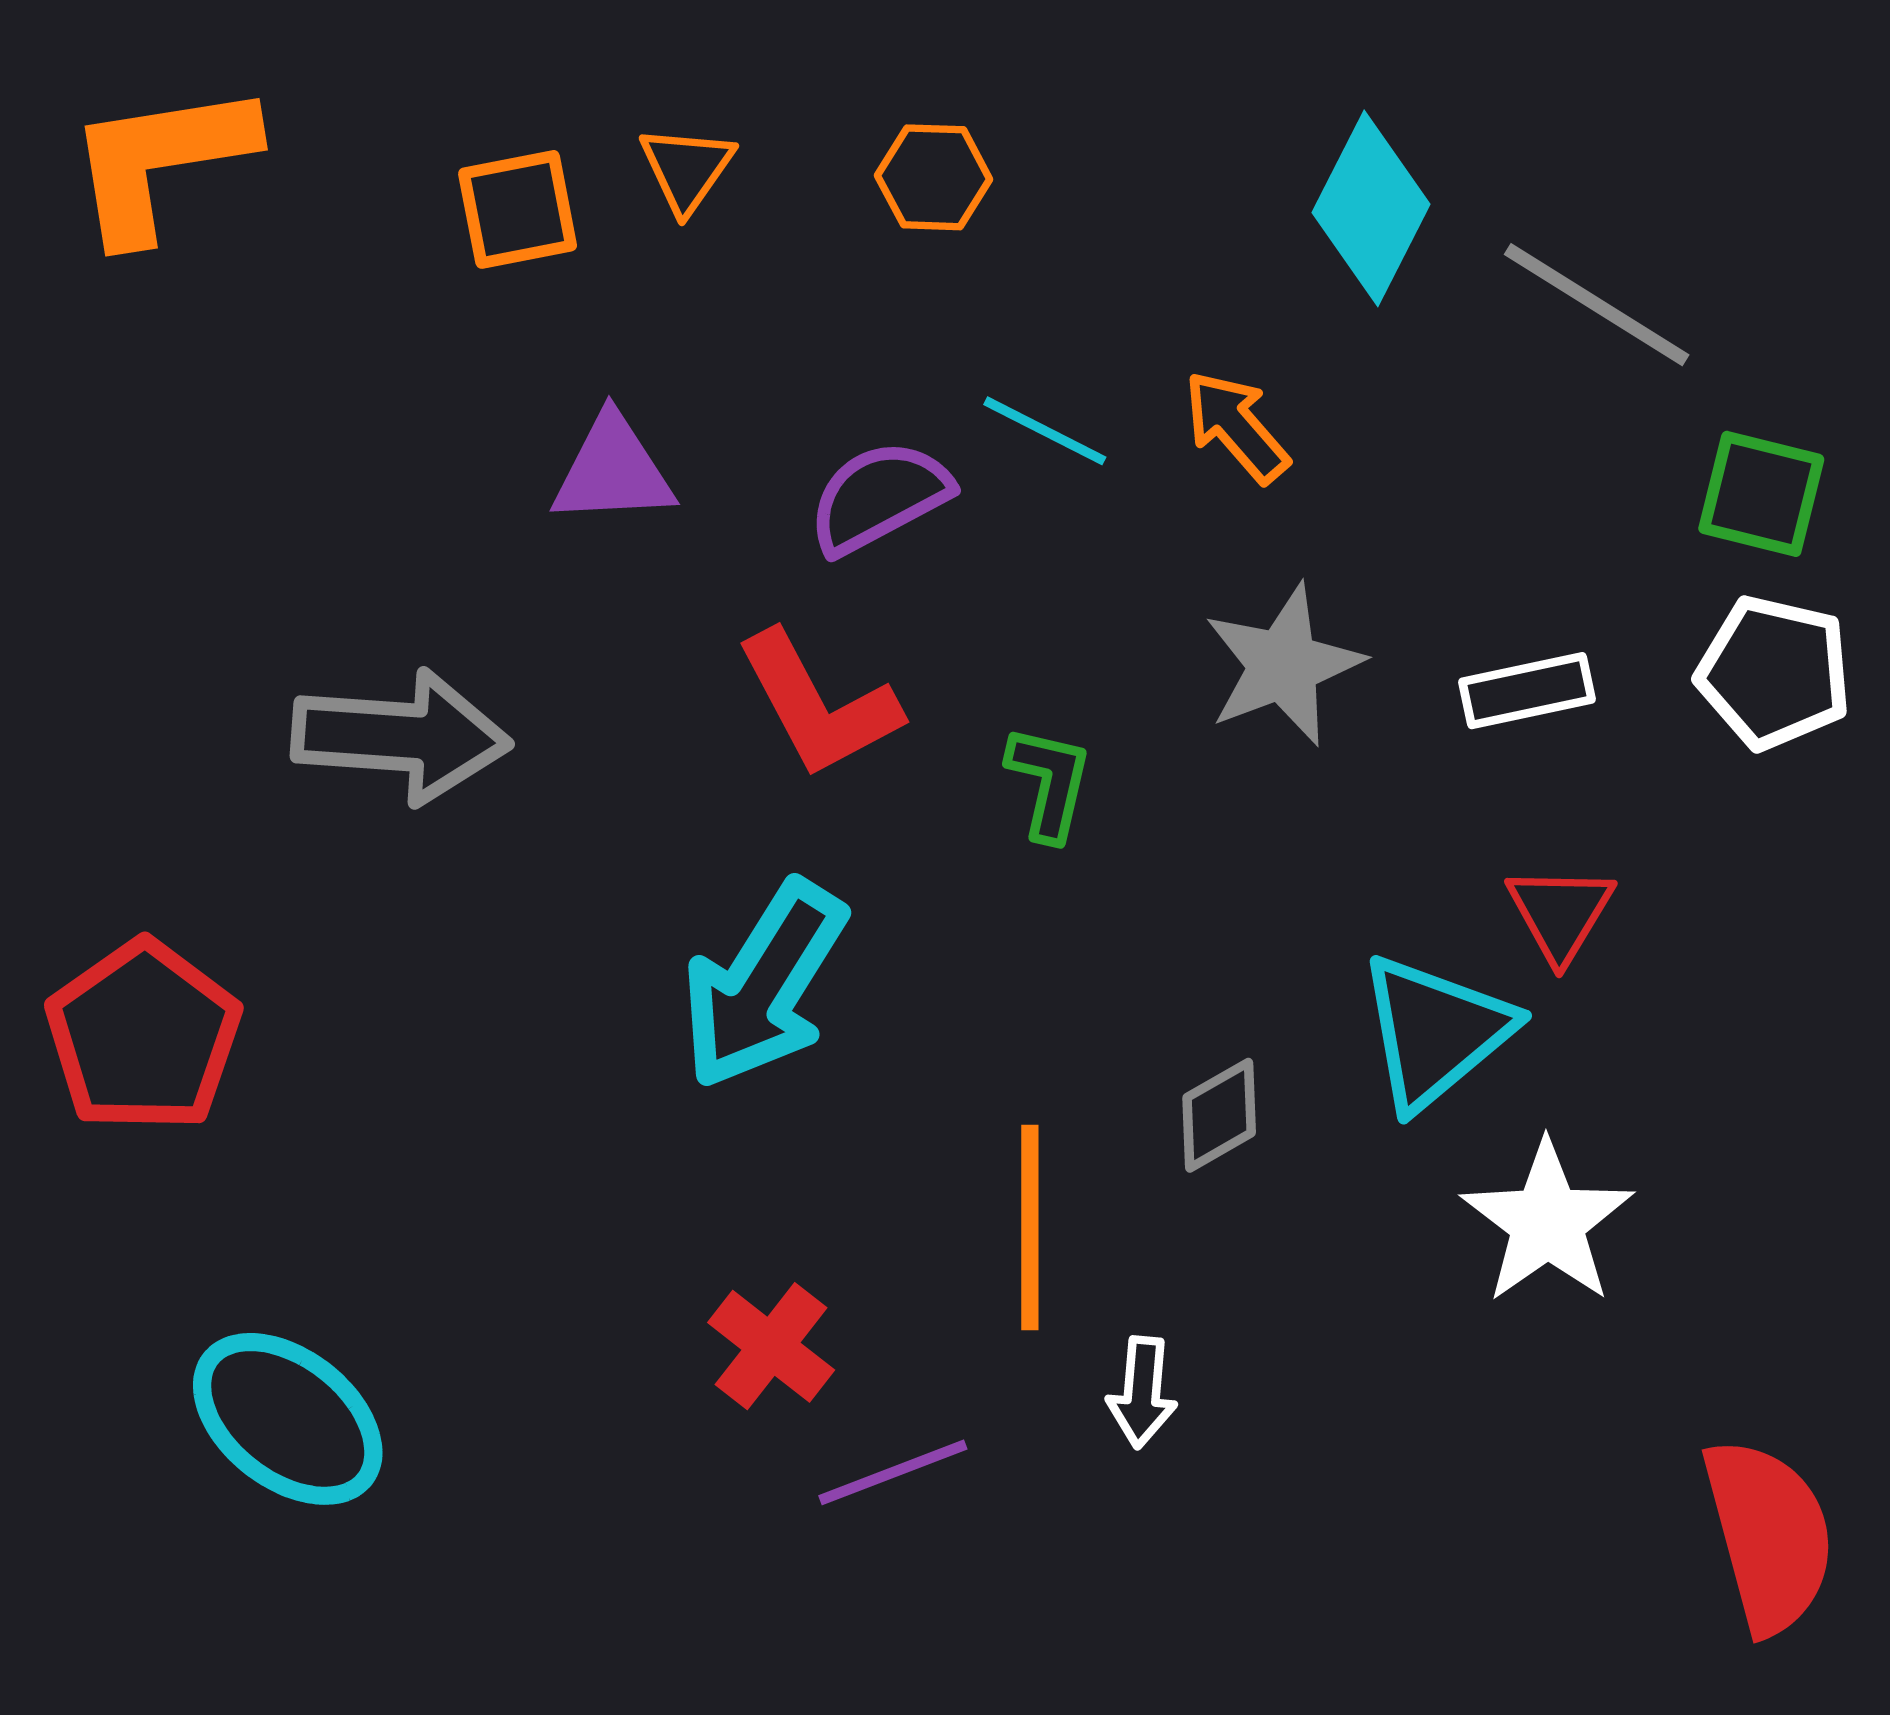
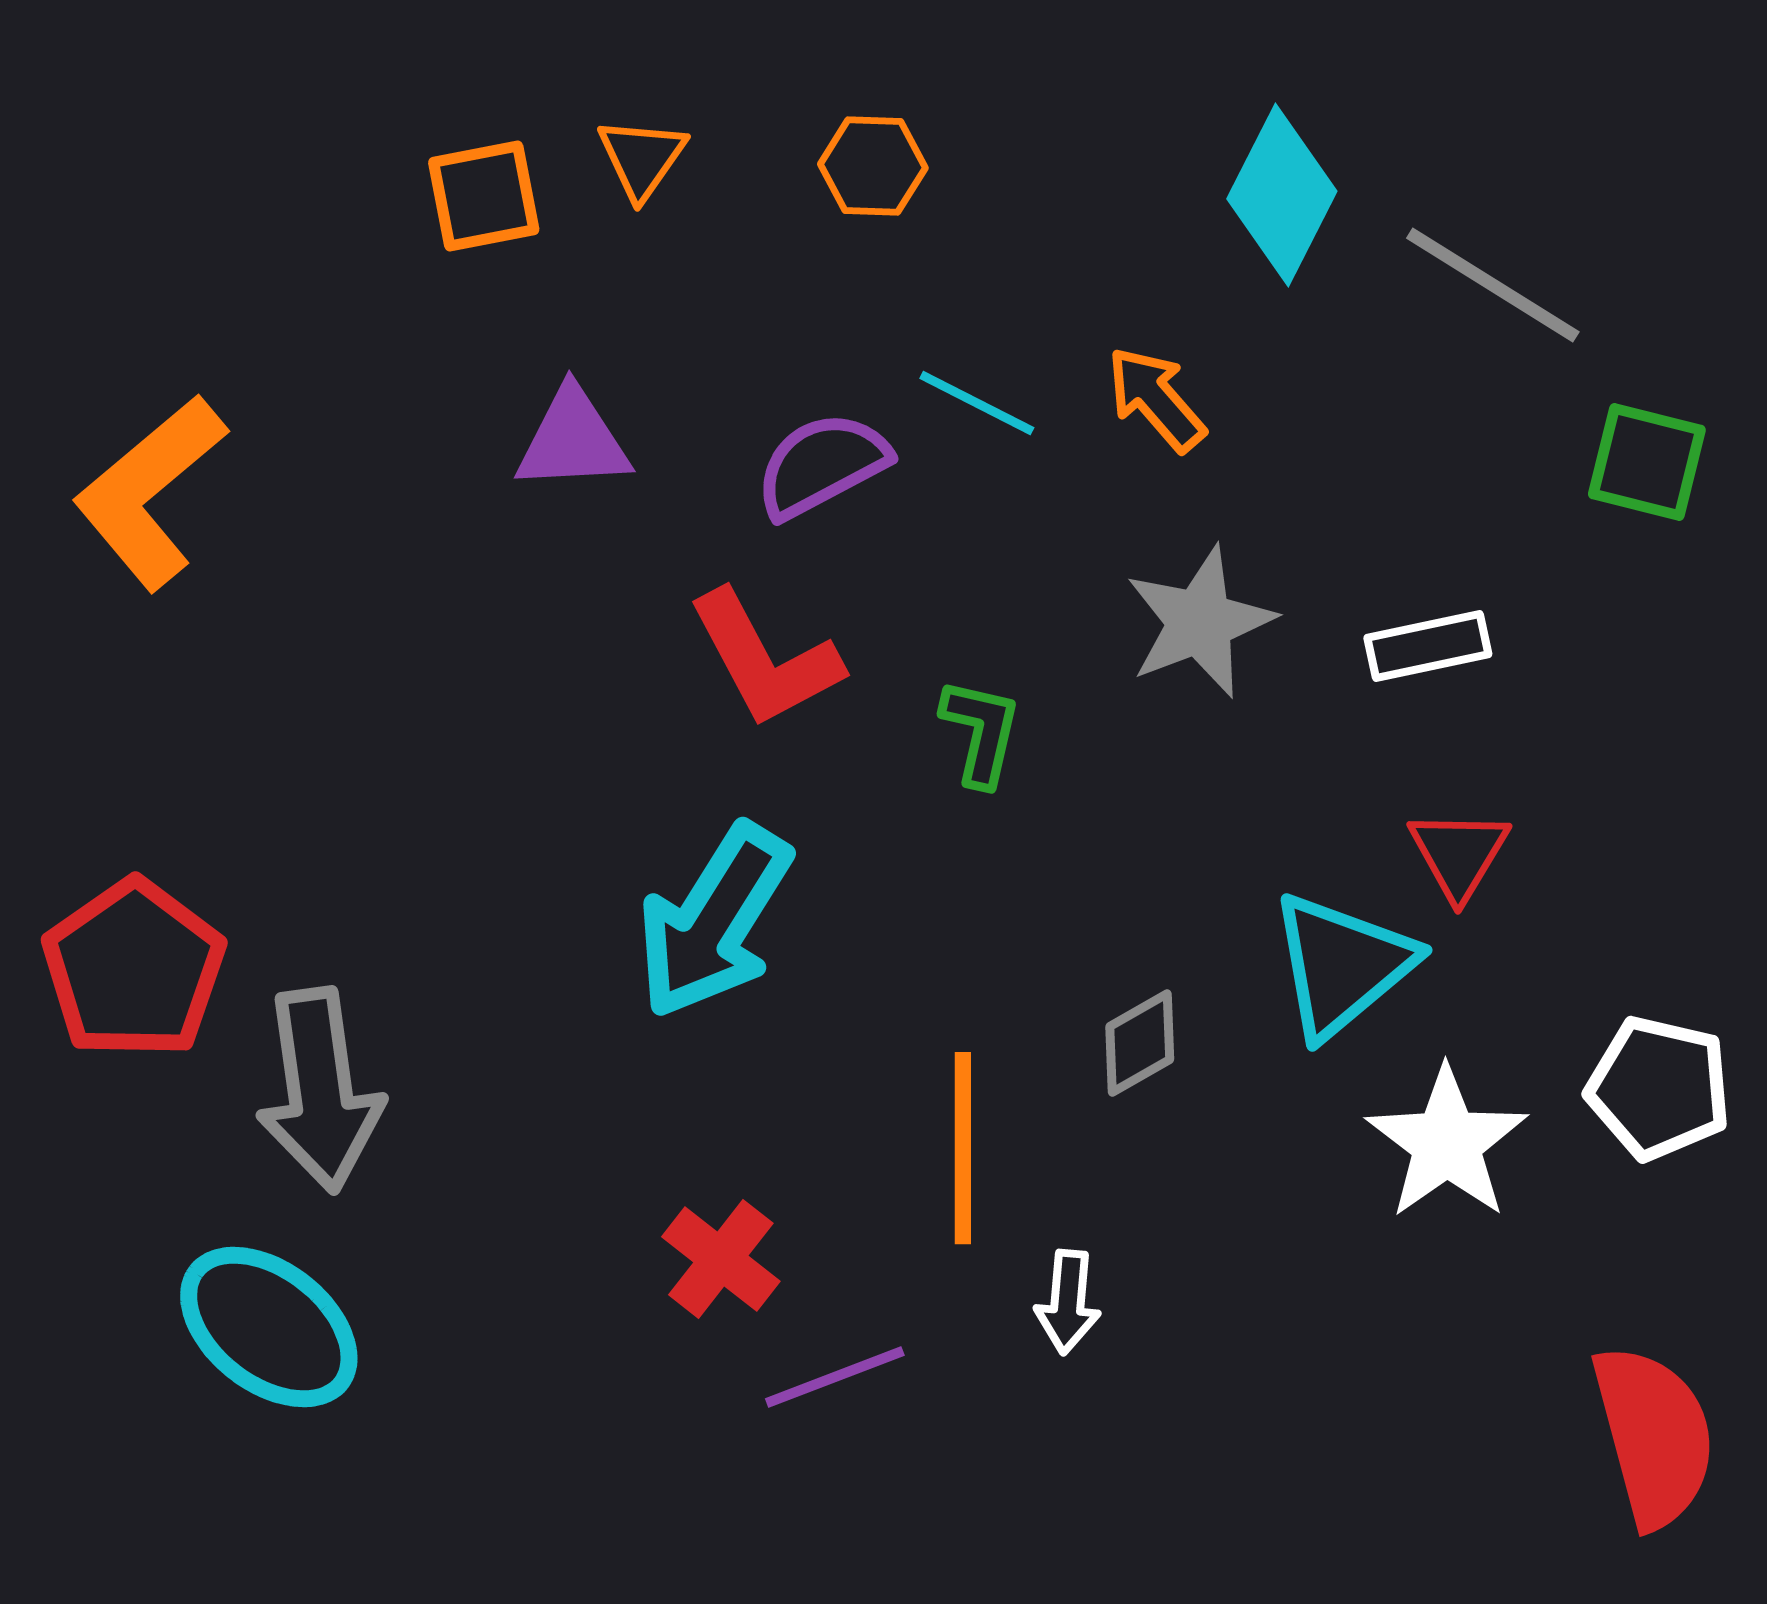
orange L-shape: (160, 161) -> (150, 492), moved, turned -31
white pentagon: (1774, 672) -> (1659, 1088), moved
gray arrow: (401, 737) -> (320, 1090), moved, turned 78

